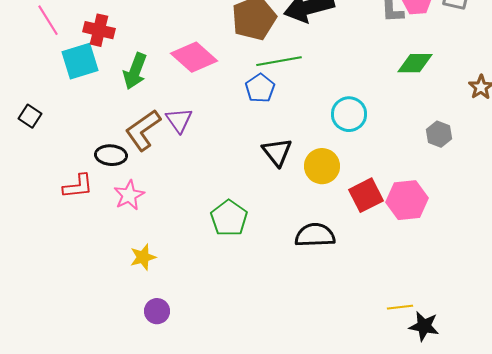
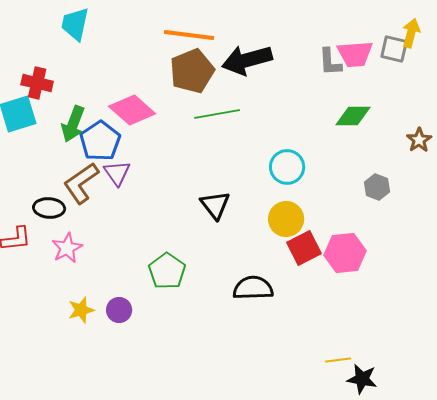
blue pentagon: (260, 88) -> (100, 141), moved, size x1.4
yellow circle: (322, 166) -> (286, 219), moved
purple circle: (157, 311) -> (119, 310), moved

